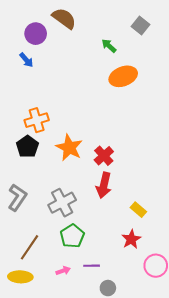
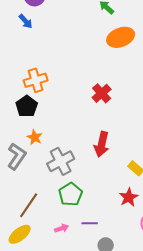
orange star: (69, 148) -> (35, 137), moved, size x0.6
red cross: (104, 156) -> (102, 93), moved
yellow ellipse: (20, 277) -> (20, 234), turned -40

